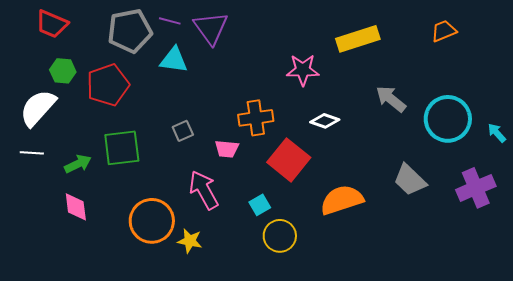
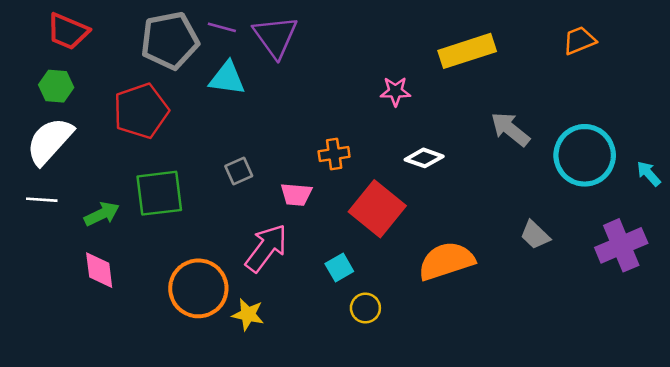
pink star: (303, 70) -> (395, 91), size x0.7
green hexagon: (63, 71) -> (56, 86), moved
orange cross: (256, 118) -> (334, 154), size x0.7
gray trapezoid: (410, 180) -> (535, 235), size x0.7
pink arrow: (204, 190) -> (266, 248), turned 66
yellow circle: (280, 236) -> (365, 308), size x0.7

